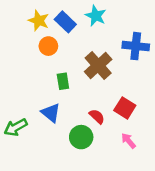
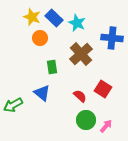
cyan star: (96, 16) -> (77, 23), moved
green circle: (81, 137) -> (86, 120), moved
pink arrow: (128, 141) -> (106, 126), moved, turned 80

